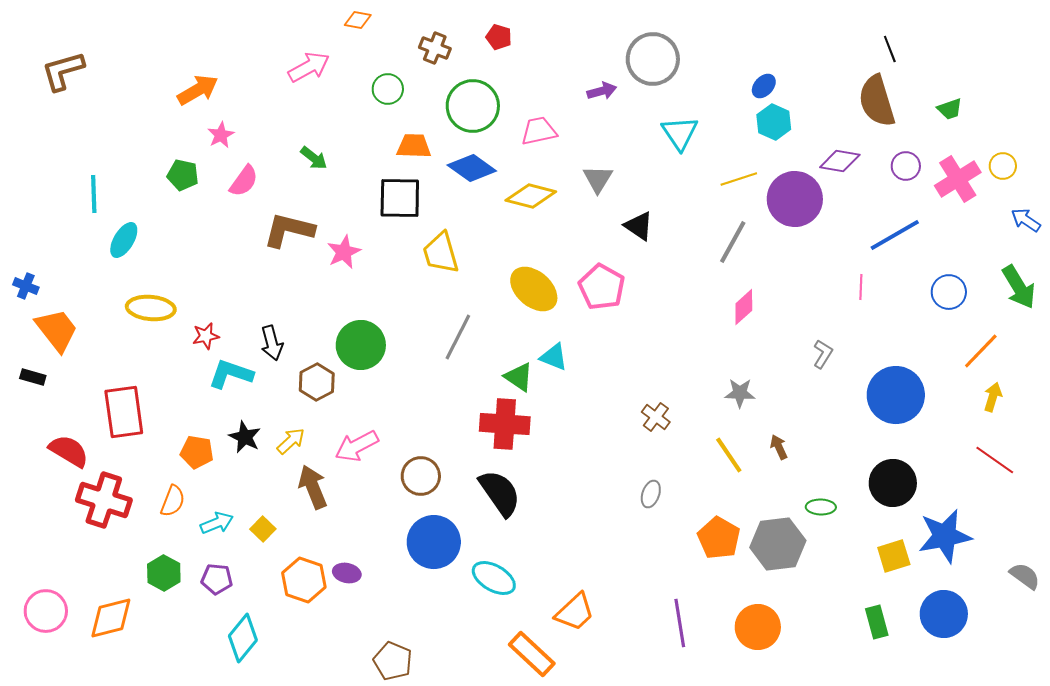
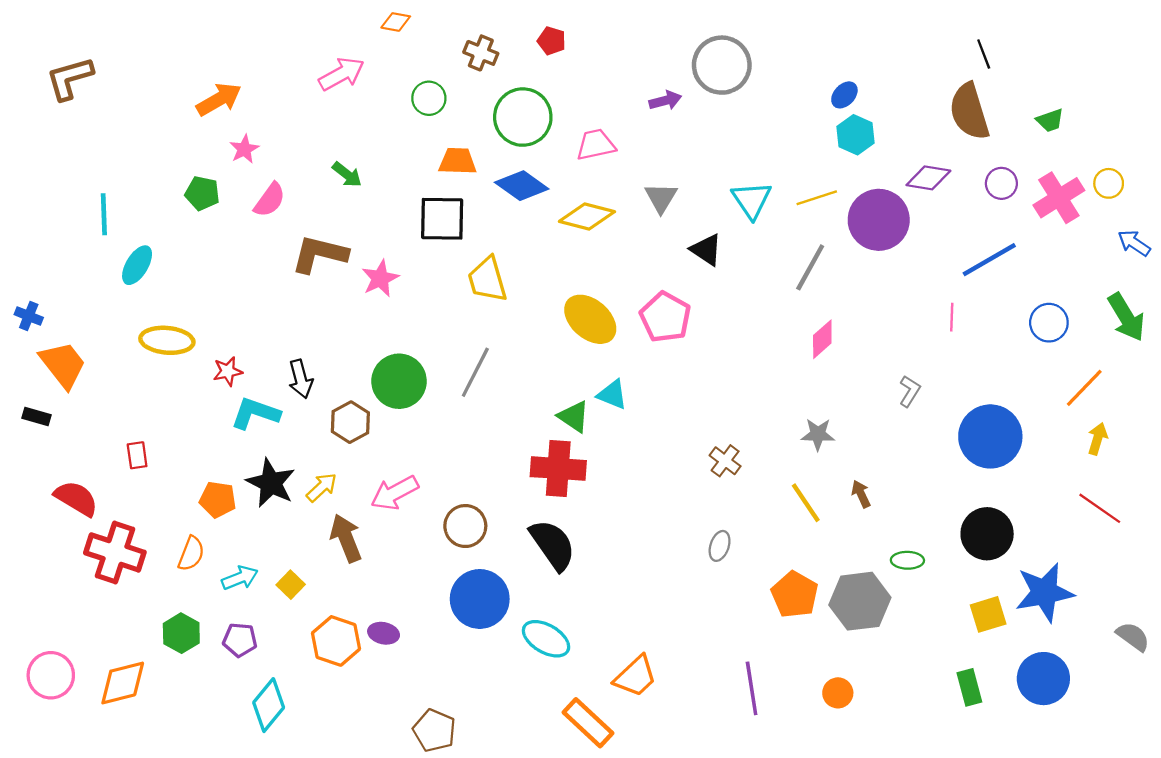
cyan triangle: (680, 133) -> (752, 200), moved
gray line: (458, 337) -> (475, 372), moved
red rectangle: (124, 412) -> (137, 455), size x0.5
black star: (245, 437) -> (271, 483), size x1.4
orange circle: (758, 627) -> (838, 693), size x0.6

